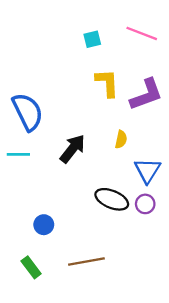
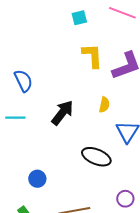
blue semicircle: (28, 112) -> (23, 81), size x0.7
purple circle: (145, 204) -> (125, 199), moved

